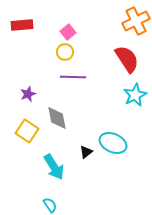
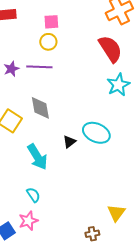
pink square: (68, 32) -> (51, 22), turned 35
purple line: (73, 77) -> (39, 67), moved
purple star: (28, 94) -> (11, 69), moved

